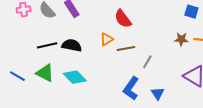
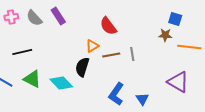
brown star: (181, 39) -> (165, 35), moved
black line: (47, 45) -> (22, 52), moved
black semicircle: (72, 45) -> (82, 67), moved, turned -84
gray line: (147, 62) -> (132, 54), moved, turned -40

